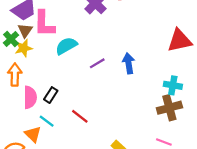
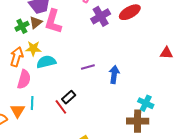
red triangle: (180, 40) -> (166, 53), moved, size x0.6
cyan semicircle: (66, 46) -> (46, 62), moved
yellow star: (24, 48) -> (33, 48), moved
black rectangle: (51, 95) -> (69, 97), moved
cyan line: (47, 121) -> (32, 103), turned 40

